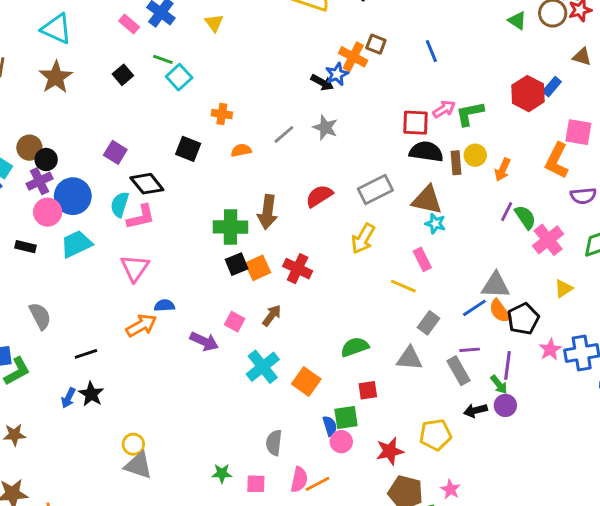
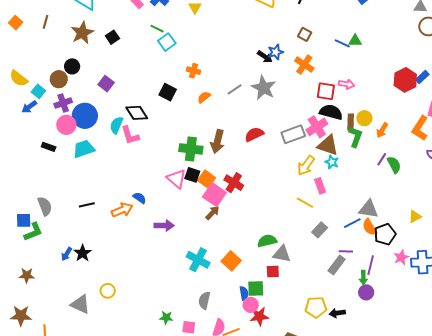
green triangle: (517, 21) -> (355, 41), moved, turned -40
blue line: (431, 51) -> (342, 43), turned -49
orange cross: (353, 57) -> (304, 64), moved
black square: (123, 75) -> (112, 37), moved
pink arrow: (444, 109) -> (346, 84), turned 35
green L-shape: (470, 114) -> (355, 137), moved, turned 115
gray star: (325, 127) -> (264, 88), size x1.4
orange semicircle: (241, 150) -> (204, 97), turned -32
purple square: (115, 152) -> (106, 84), moved
black circle: (46, 160) -> (72, 66), moved
pink L-shape: (141, 217) -> (130, 135), turned 80
yellow arrow: (363, 239) -> (306, 166), moved
pink cross: (548, 240) -> (317, 127), moved
black square: (237, 264) -> (192, 175), turned 35
pink triangle: (135, 268) -> (177, 179), moved, turned -30
orange square: (258, 268) -> (207, 179), turned -36
blue semicircle: (164, 305) -> (140, 198), turned 32
gray semicircle: (40, 316) -> (45, 206), moved
pink square: (235, 322) -> (214, 195), moved, size x1.6
purple arrow: (204, 341) -> (164, 226), turned -30
black line: (86, 354) -> (87, 205), moved
gray triangle: (409, 358) -> (282, 254), moved
cyan cross: (263, 367) -> (198, 260), moved, turned -30
gray rectangle: (458, 371) -> (337, 265), turned 60
green arrow: (499, 384) -> (363, 278), turned 32
black arrow: (475, 410) -> (337, 313), moved
red star: (390, 451) -> (259, 316), moved
gray triangle: (138, 465) -> (80, 304), moved

